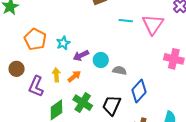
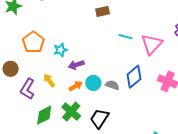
cyan circle: (101, 60) -> (93, 83), moved
yellow arrow: (56, 75) -> (49, 80), turned -40
orange arrow: (74, 76) -> (76, 86), moved
blue diamond: (139, 91) -> (134, 77), moved

